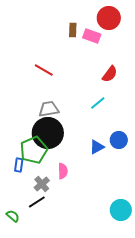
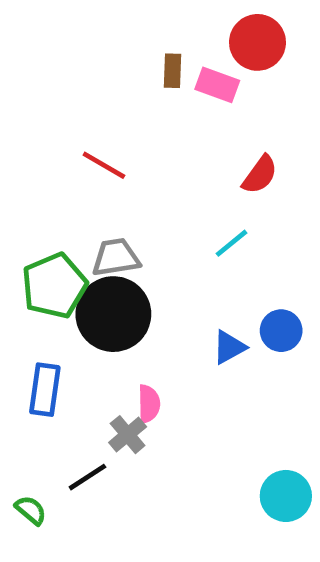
green pentagon: (34, 150) -> (54, 286), moved
blue rectangle: (19, 165) -> (45, 390), size x1.5
gray cross: (42, 184) -> (128, 435), moved

